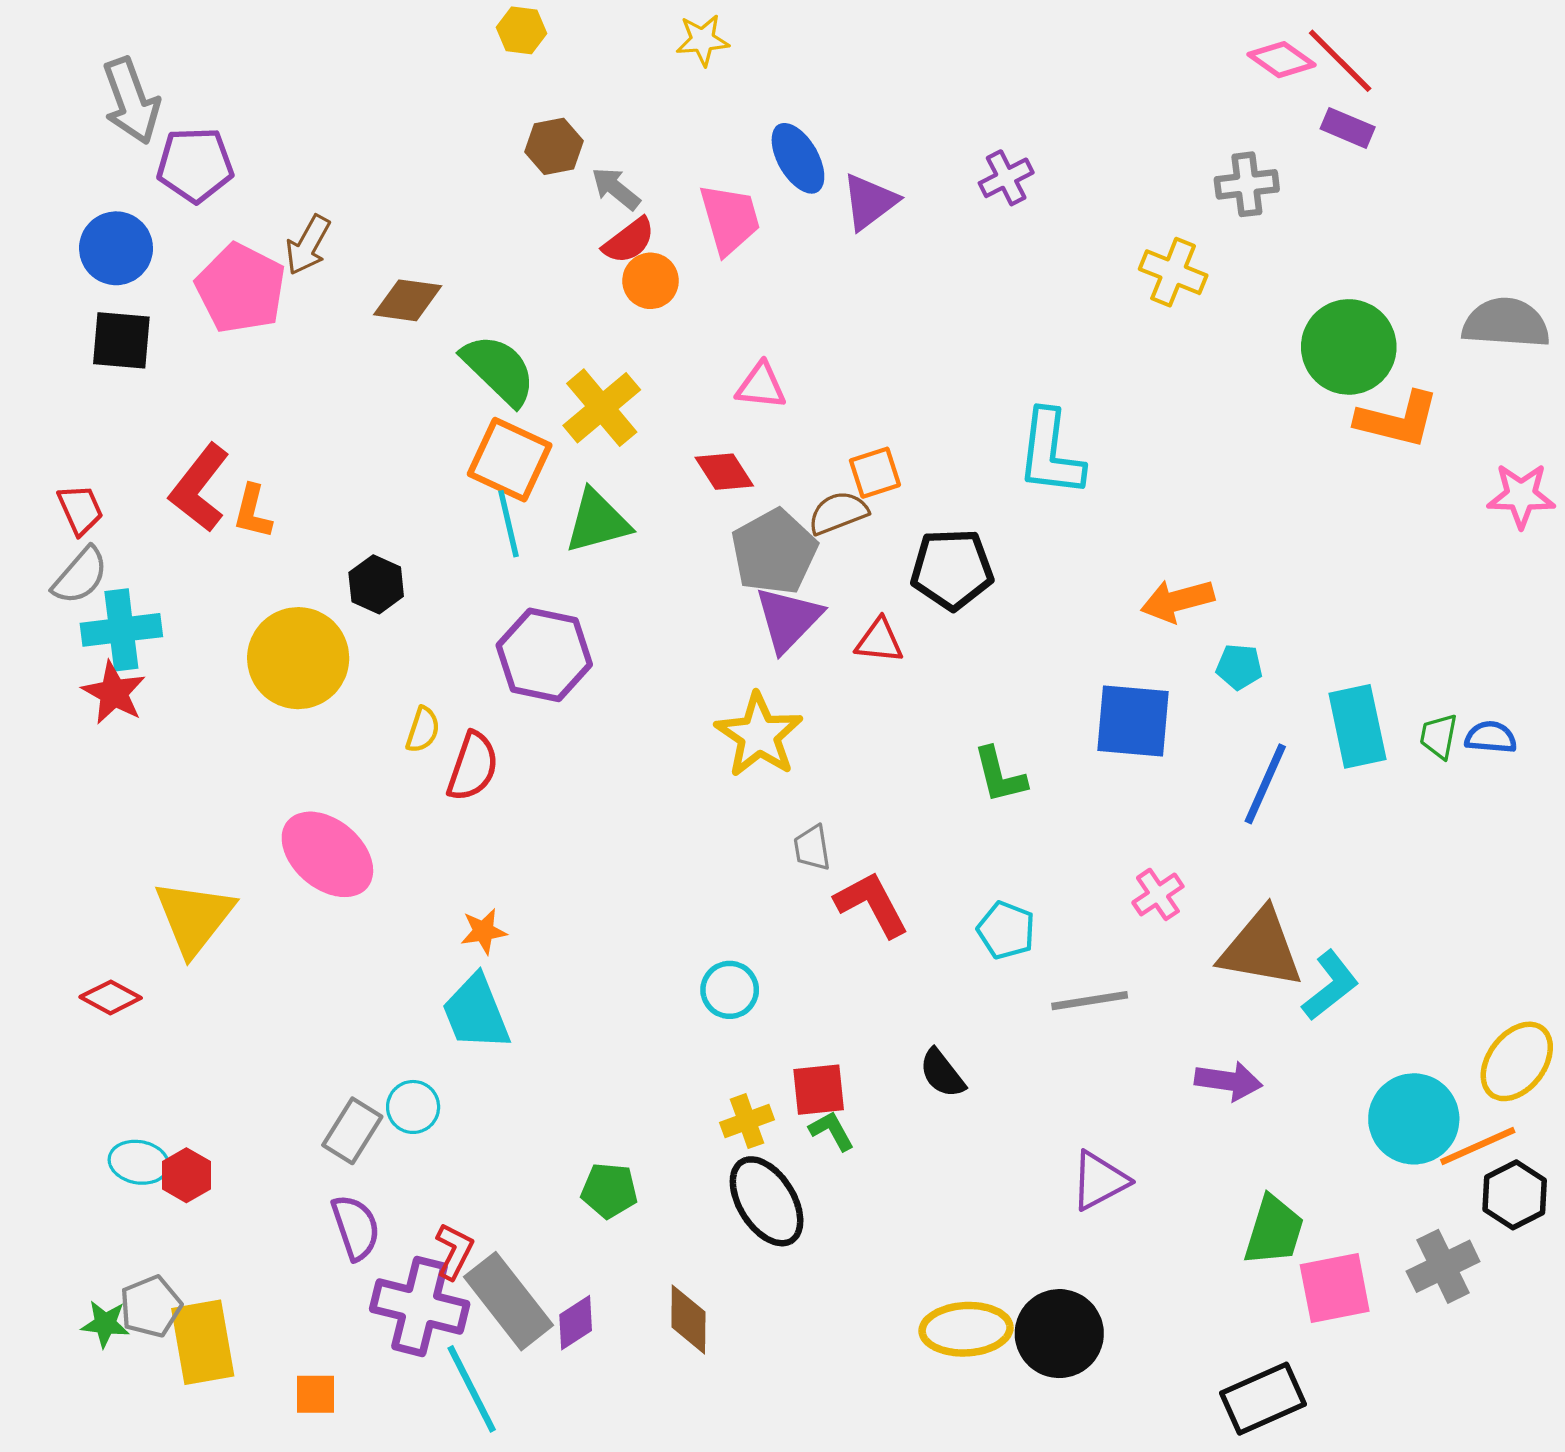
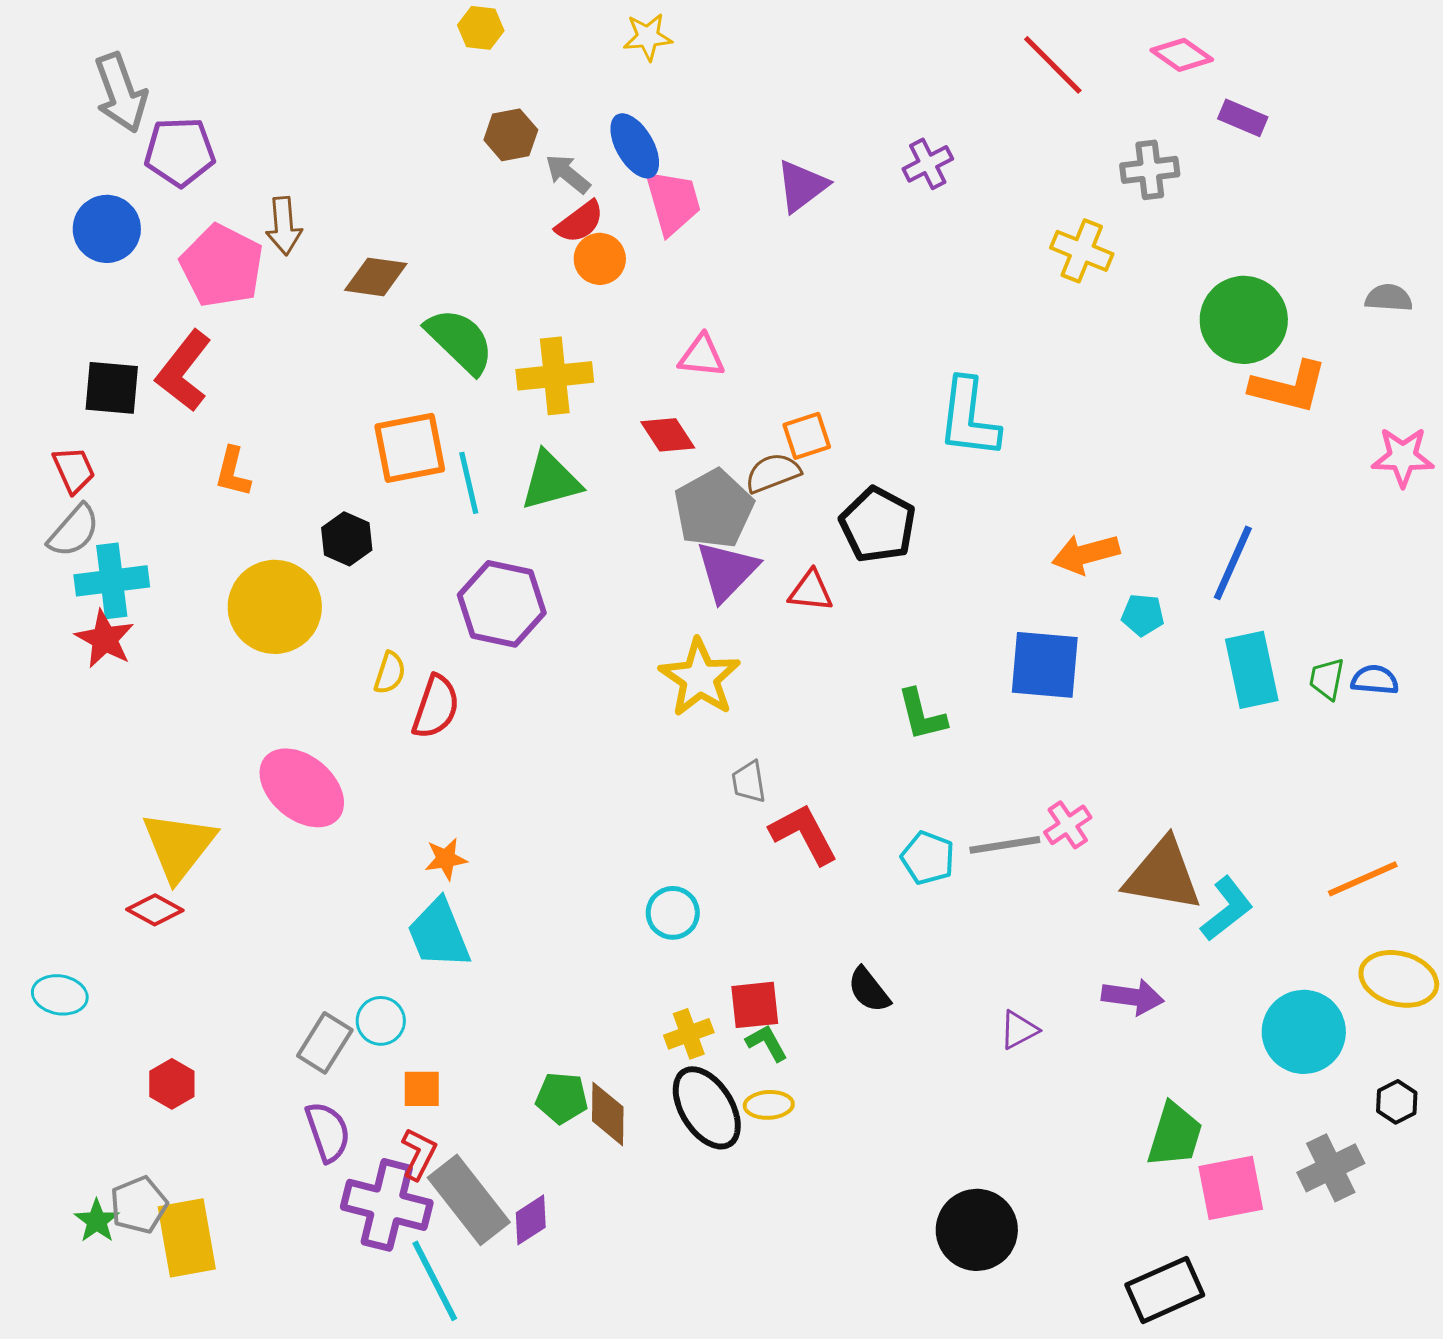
red line: (1340, 61) -> (1053, 65), moved
blue ellipse: (798, 158) -> (635, 146), moved
brown arrow: (308, 245) -> (284, 226), turned -34
gray semicircle: (1506, 323) -> (1389, 298), size x0.6
black square: (121, 340) -> (112, 388), moved
yellow cross: (602, 408) -> (555, 376), turned 34
orange square: (510, 460) -> (410, 448), moved, turned -36
red L-shape: (199, 488) -> (184, 371), moved
black pentagon: (952, 569) -> (878, 525), turned 30
blue line: (1265, 784) -> (1233, 563), moved
red diamond: (111, 997) -> (155, 910), moved
gray line: (1090, 1001) -> (1005, 845), moved
yellow ellipse: (1517, 1061) -> (1399, 979), turned 68
orange line: (1478, 1146) -> (1363, 879), moved
cyan ellipse: (139, 1162) -> (60, 995), moved
purple triangle: (1099, 1181) -> (1019, 1030), moved, size x0.7
black hexagon: (1515, 1195) -> (1397, 1102), size x0.7
brown diamond: (688, 1319) -> (608, 1114), moved
green star: (105, 1324) -> (97, 1221), turned 30
yellow ellipse: (966, 1329) -> (769, 1105), moved, size x0.6
orange square: (316, 1394) -> (422, 1089), moved

